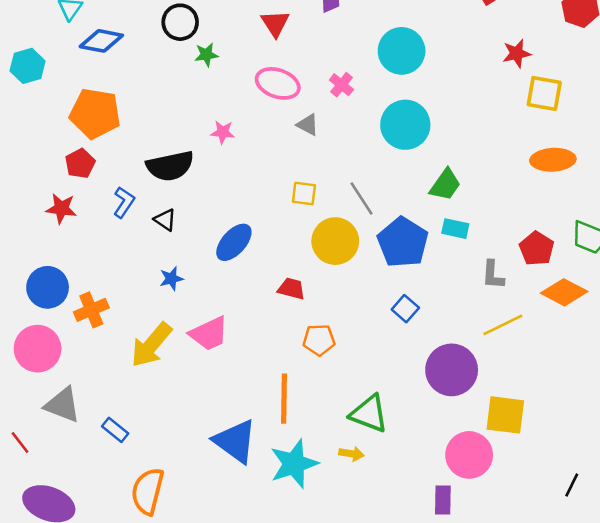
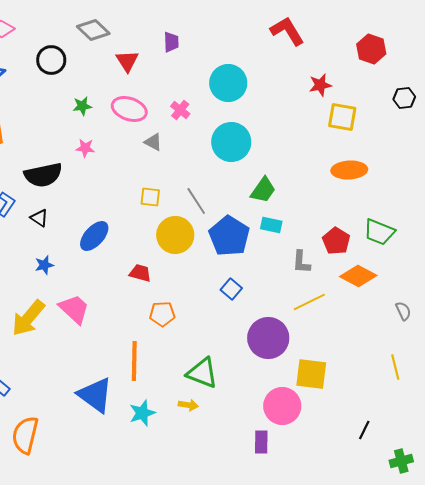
green star: (206, 55) -> (82, 106), moved
pink trapezoid: (209, 334) -> (74, 309), turned -112
cyan star: (294, 464) -> (142, 413), size x0.7

